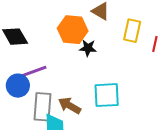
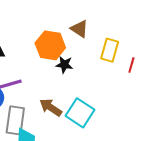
cyan square: (107, 95) -> (80, 113), turned 32
brown arrow: (70, 106) -> (51, 107), moved

